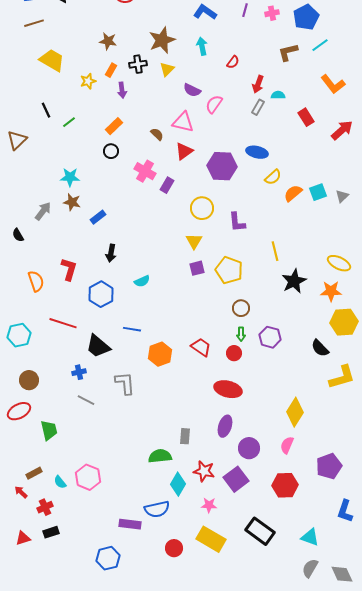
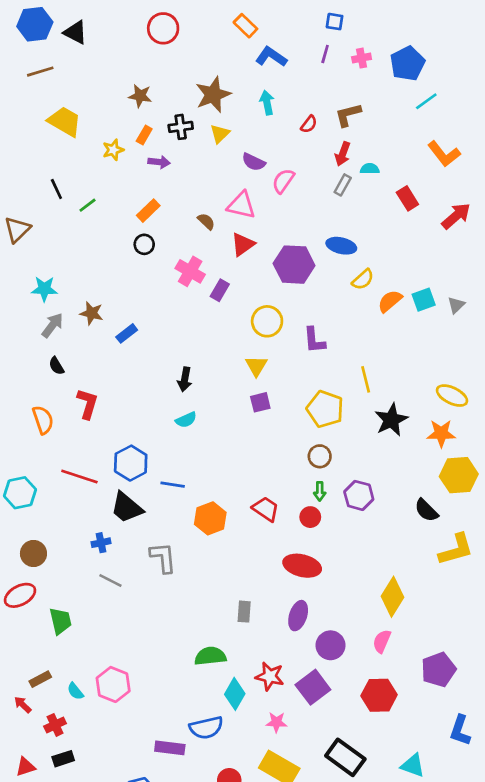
brown L-shape: (288, 52) -> (348, 115), moved
purple arrow: (122, 90) -> (159, 162), turned -77
cyan star: (70, 177) -> (44, 289), moved
black semicircle: (18, 235) -> (56, 366), moved
black arrow: (111, 253) -> (185, 379), moved
yellow pentagon: (229, 270) -> (325, 409), moved
blue hexagon: (101, 294) -> (131, 463), moved
gray rectangle: (185, 436) -> (244, 612), moved

